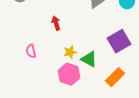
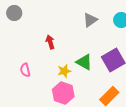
green triangle: (89, 59) -> (84, 62), moved

